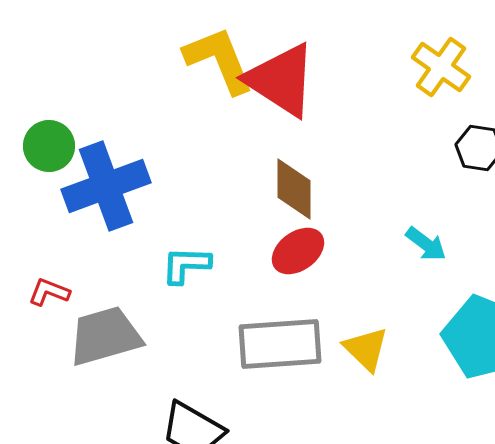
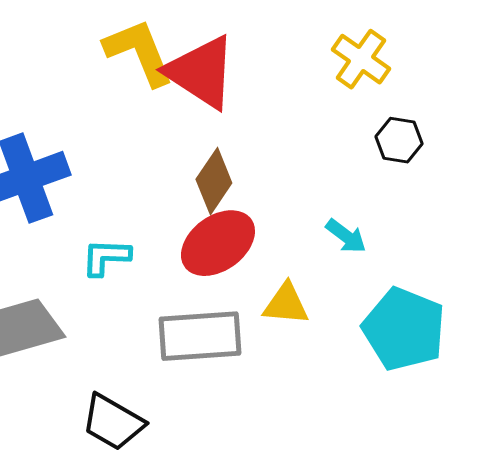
brown diamond: (294, 189) -> (214, 181), turned 34
red ellipse: (298, 251) -> (218, 243), size x1.4
yellow triangle: (366, 349) -> (286, 304), moved, turned -39

